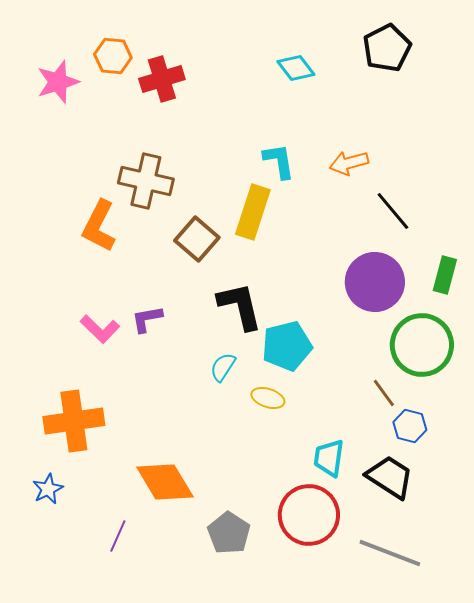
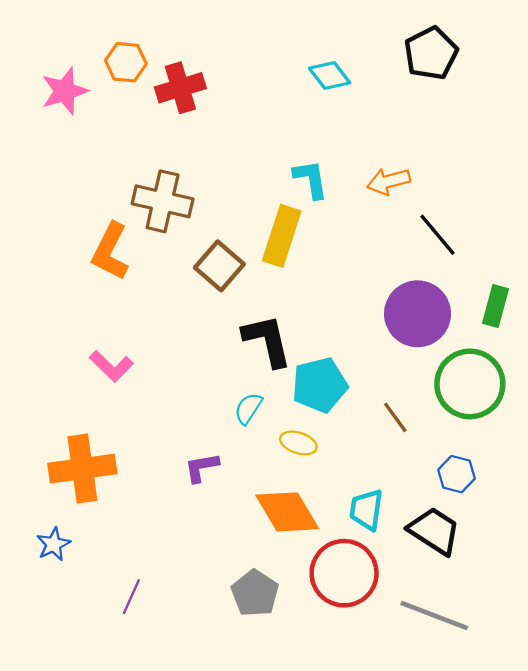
purple L-shape: (147, 319) -> (202, 467), moved
brown line: (384, 393) -> (395, 417), moved
orange diamond: (165, 482) -> (287, 512), moved

